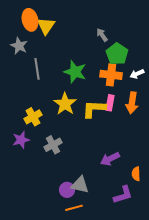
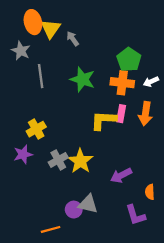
gray arrow: (102, 35) -> (73, 39), moved
yellow star: (65, 104) -> (80, 161), moved
purple L-shape: (123, 195) -> (135, 215), turned 90
orange line: (74, 208) -> (51, 229), moved

